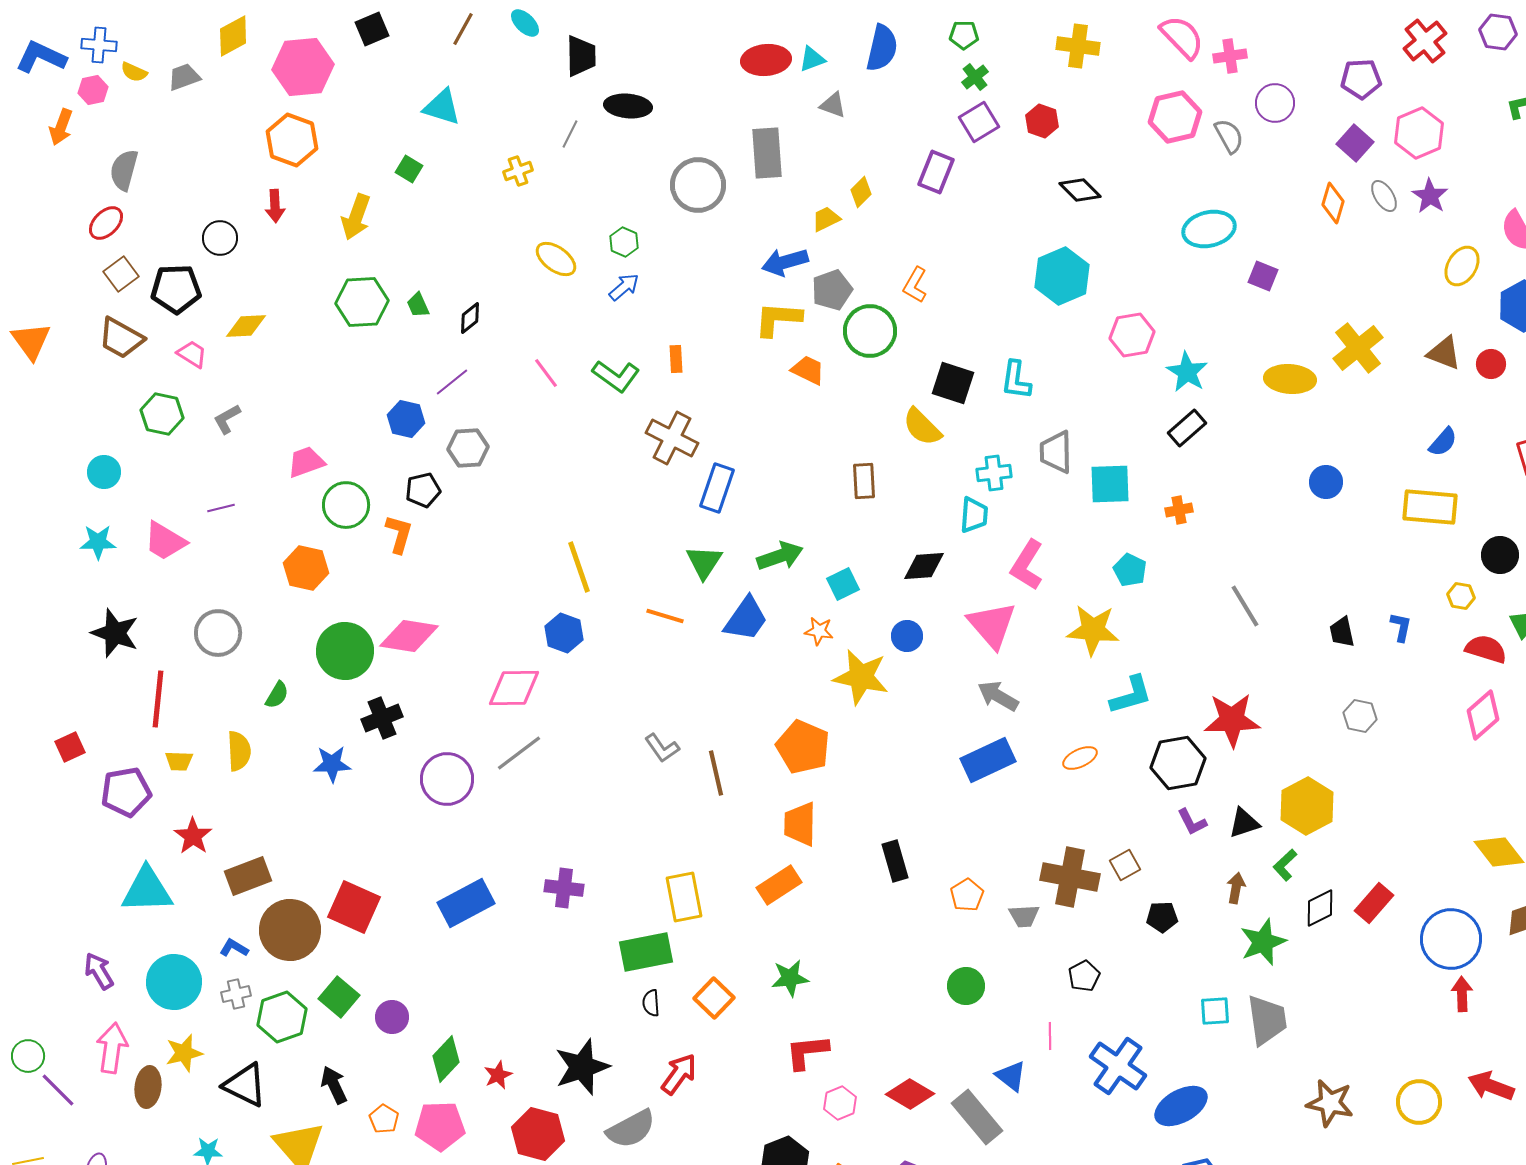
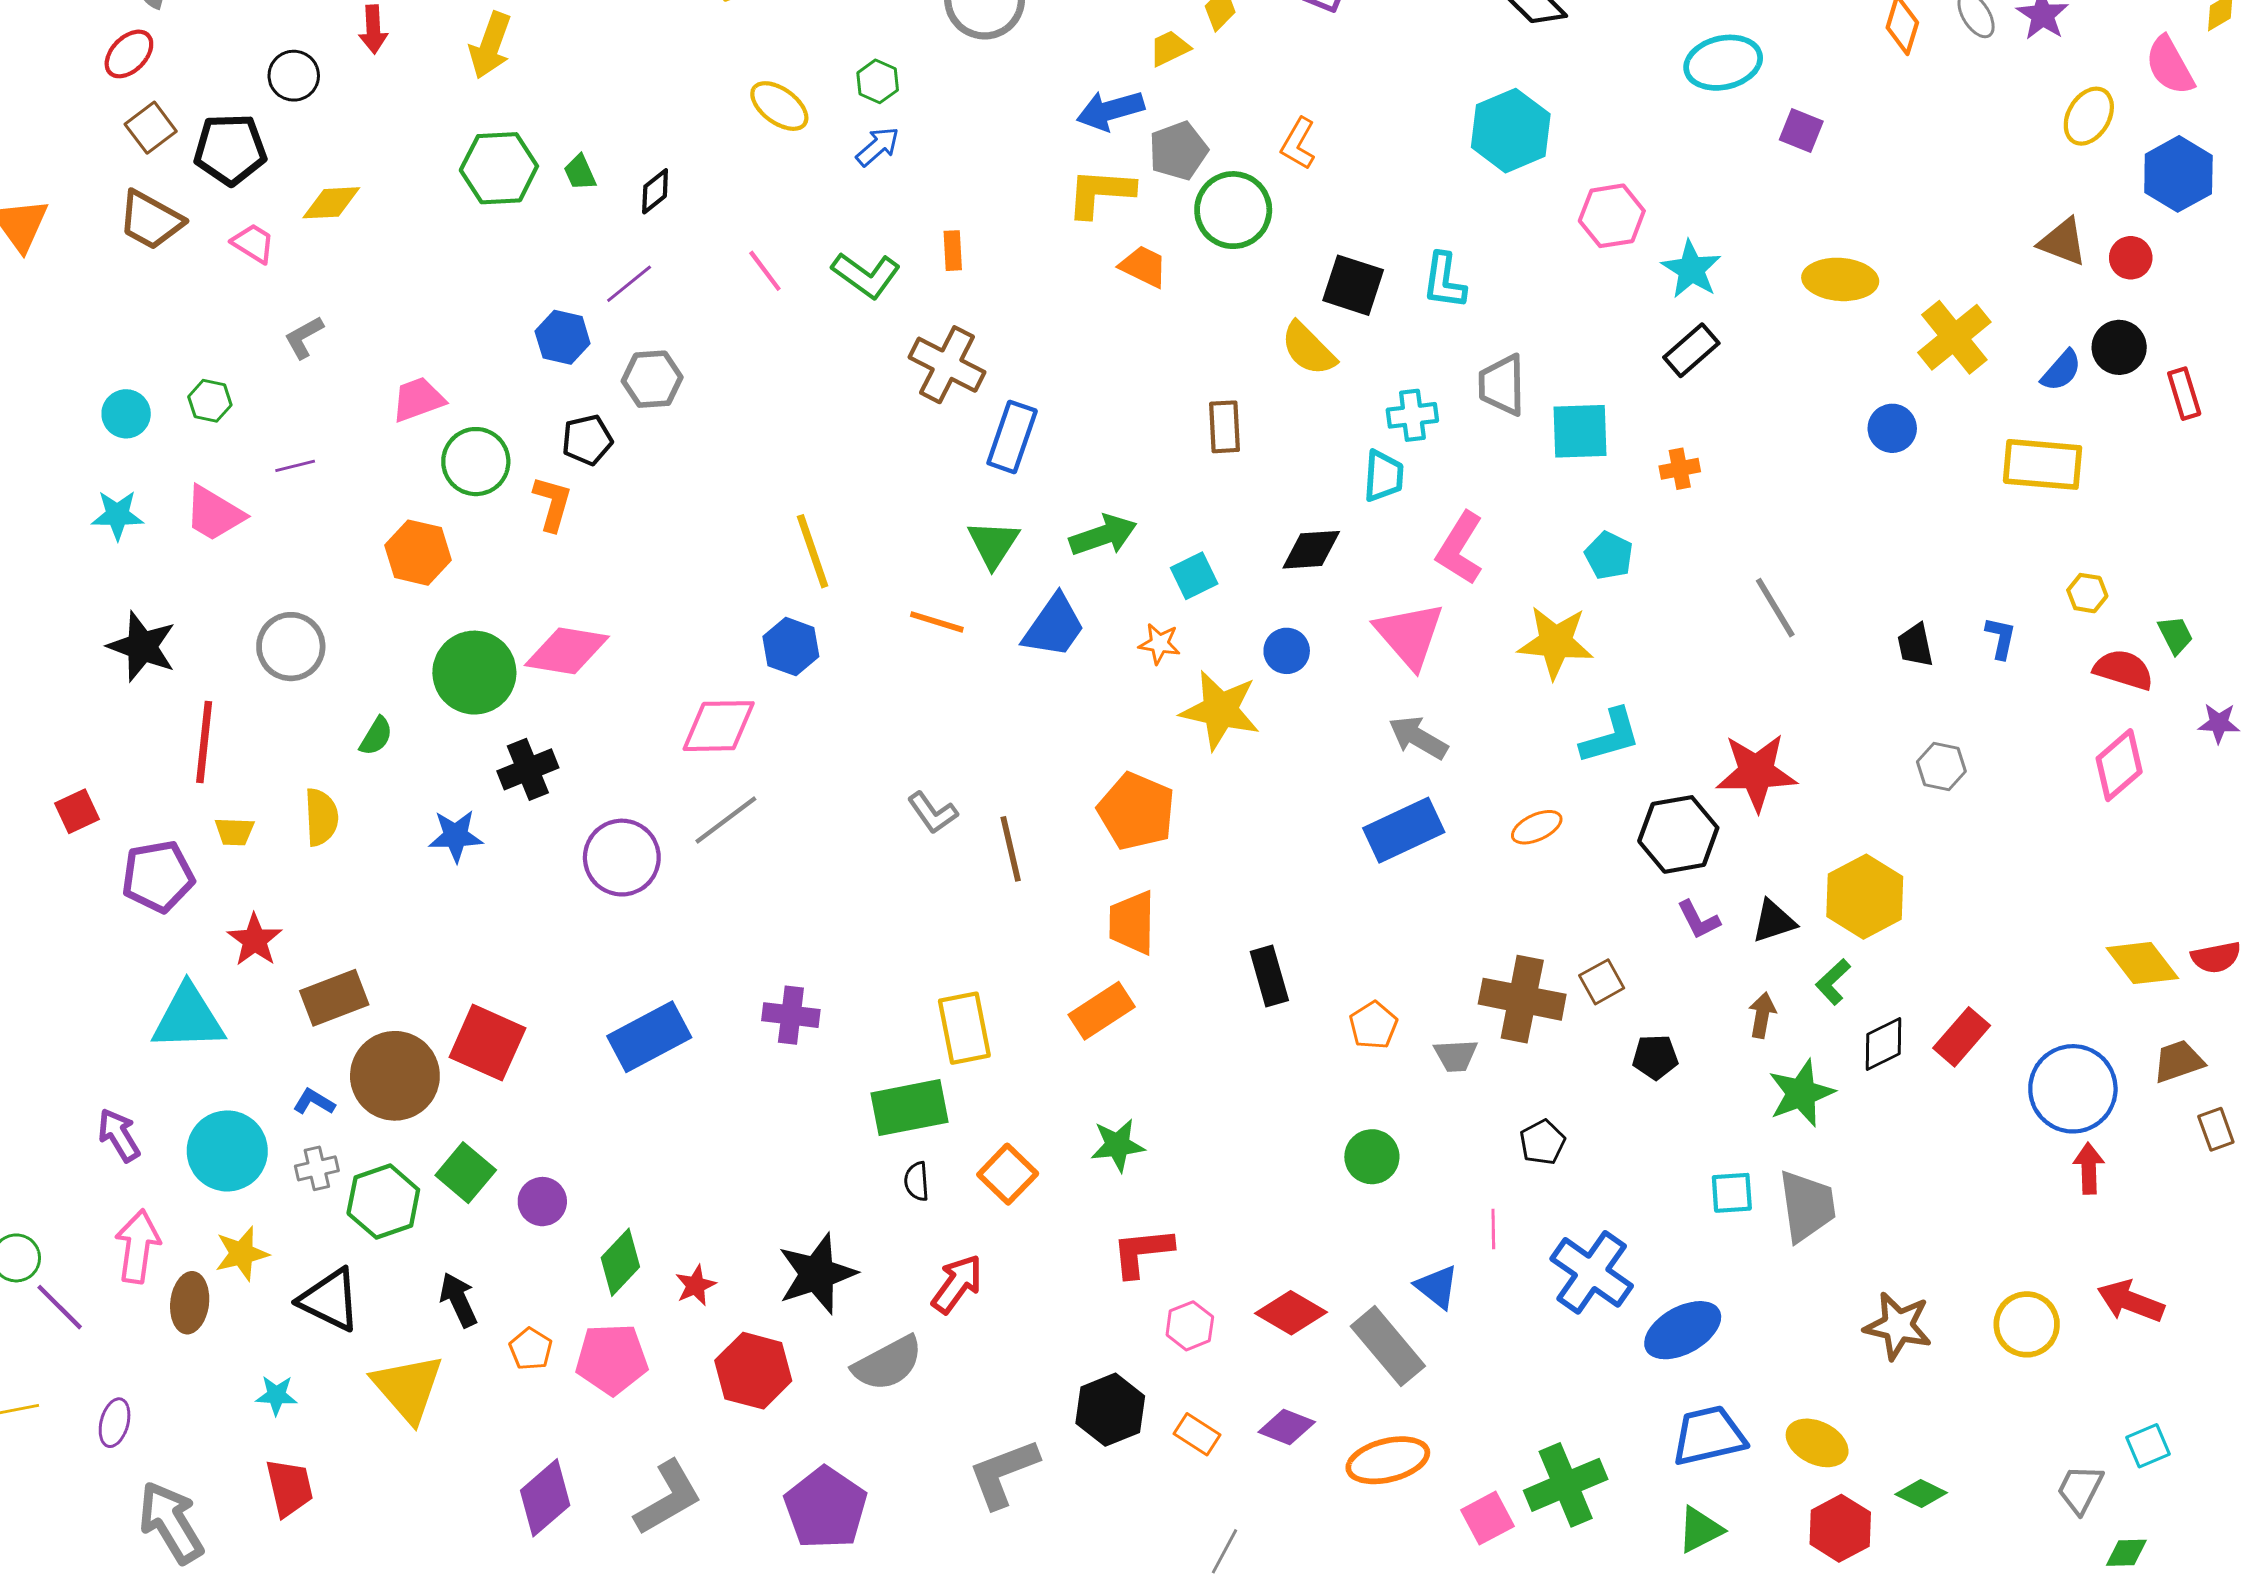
yellow cross: (1358, 348) -> (1954, 337), moved
green hexagon: (162, 414) -> (210, 401), moved, size x0.7
black circle: (1500, 555) -> (2119, 347), moved

